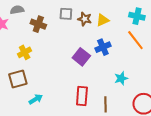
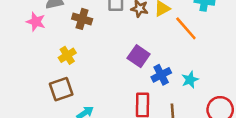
orange line: (135, 40) -> (186, 28), moved
blue cross: (103, 47) -> (161, 75), moved

